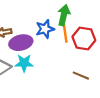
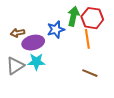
orange line: (65, 32) -> (87, 39), moved
red hexagon: (84, 38) -> (92, 18), moved

